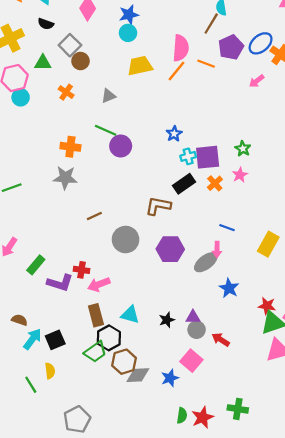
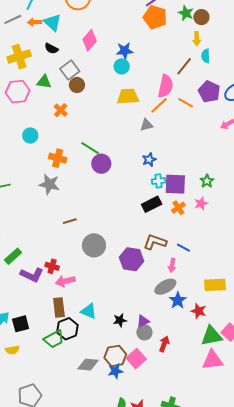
brown line: (211, 24) -> (184, 66), moved
purple pentagon: (231, 47) -> (209, 92), turned -30
gray triangle: (108, 96) -> (146, 125), moved
cyan circle: (21, 97) -> (30, 136), moved
brown L-shape: (158, 206) -> (155, 242), moved
yellow rectangle: (268, 244) -> (215, 285), moved, turned 50
gray ellipse: (206, 262) -> (165, 287), moved
red star: (267, 306) -> (199, 311), moved
purple triangle: (193, 317) -> (143, 321), turned -32
red arrow: (221, 340) -> (164, 344), turned 70
brown hexagon: (124, 362) -> (115, 356), moved
yellow semicircle: (50, 371) -> (12, 350), turned 80

